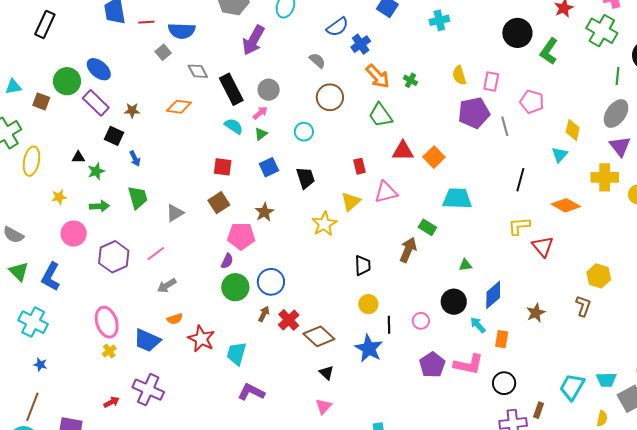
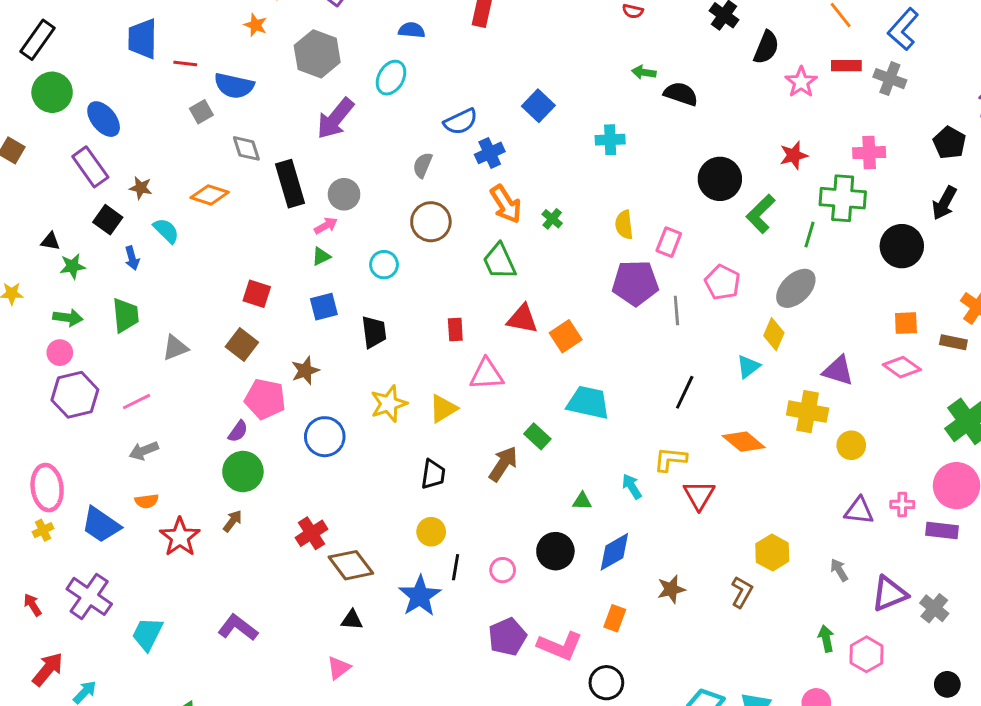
green cross: (602, 31) -> (843, 198), turned -36
gray semicircle: (317, 61) -> (423, 165), turned -120
green line: (617, 76) -> (809, 235), moved
green circle: (67, 81) -> (52, 92), moved
gray ellipse: (616, 114) -> (796, 288), moved
cyan semicircle: (234, 126) -> (166, 231), moved
purple triangle: (620, 146) -> (838, 371), turned -45
yellow triangle: (351, 201) -> (443, 408), moved
brown square: (219, 203) -> (242, 344), turned -30
pink circle: (74, 234) -> (60, 353), moved, size x0.7
blue circle: (271, 282) -> (325, 437), moved
brown arrow: (264, 314) -> (233, 521), moved
cyan arrow: (478, 325) -> (632, 486), moved
cyan trapezoid: (236, 354) -> (147, 634), moved
black triangle: (326, 373) -> (352, 620), turned -49
red arrow: (111, 402) -> (33, 605), turned -105

